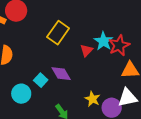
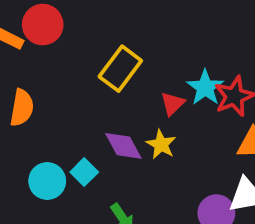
cyan square: (41, 80) -> (84, 172), moved
yellow star: (92, 99) -> (161, 144), moved

